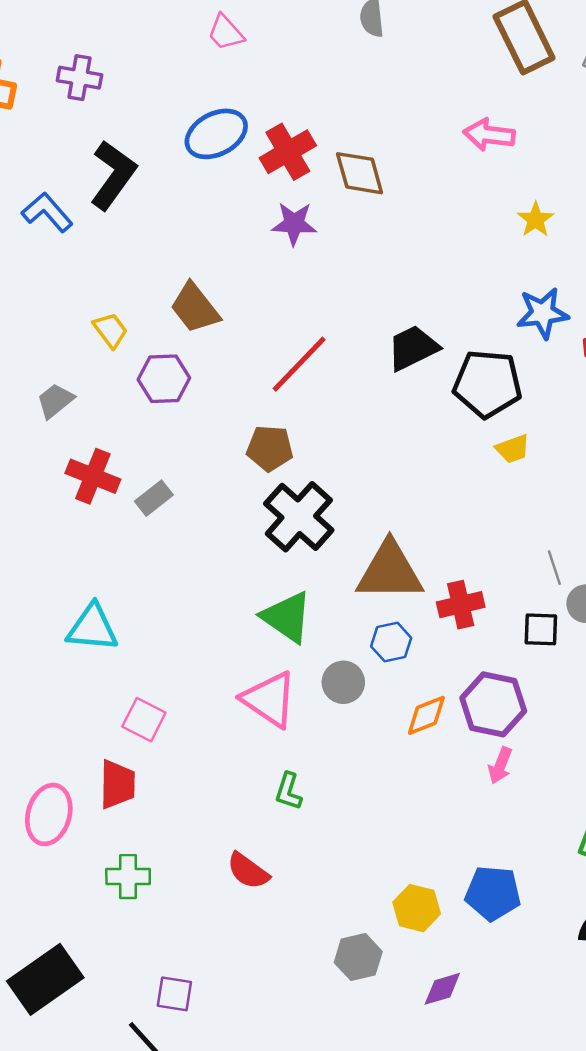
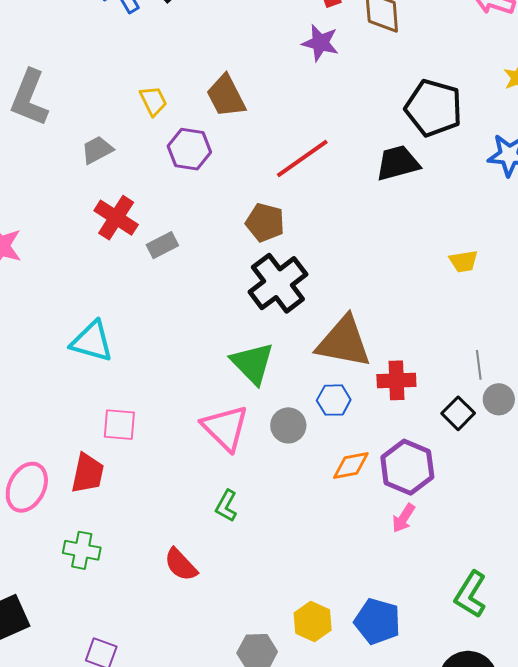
black pentagon: (487, 384) -> (434, 108), moved
black square: (541, 629) -> (458, 413), turned 32
pink square: (144, 720) -> (119, 425), turned -33

